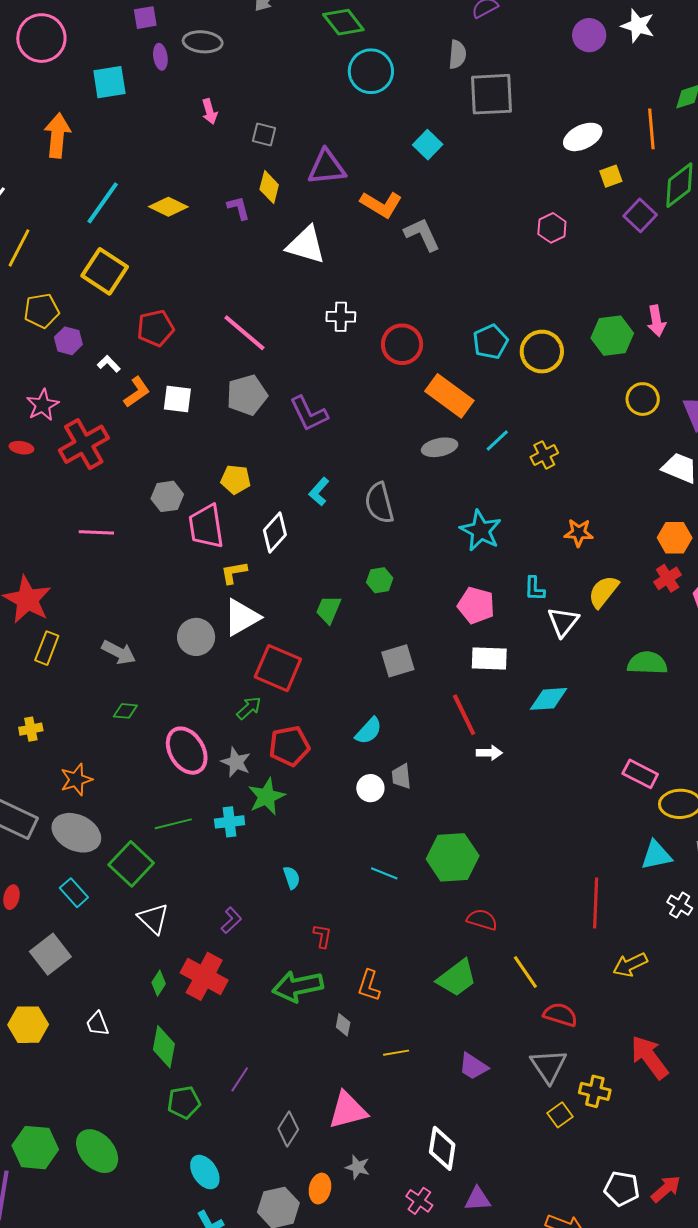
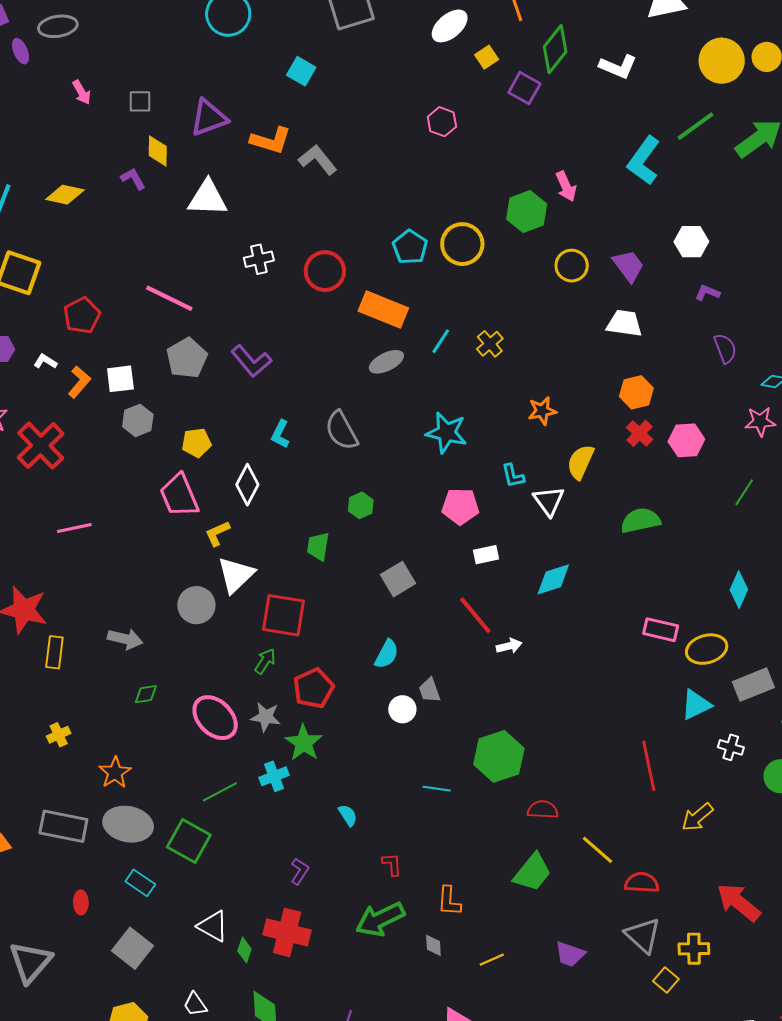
gray hexagon: (167, 496) -> (138, 420), moved
white rectangle: (489, 658) -> (486, 555), size x0.7
white triangle: (153, 919) -> (213, 926), moved

